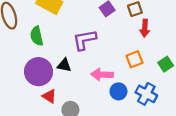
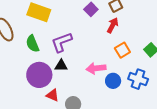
red arrow: (145, 28) -> (113, 25), moved, turned -147
purple L-shape: (85, 40) -> (62, 42), moved

